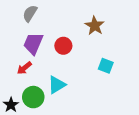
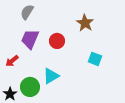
red arrow: (24, 68) -> (12, 61), moved

